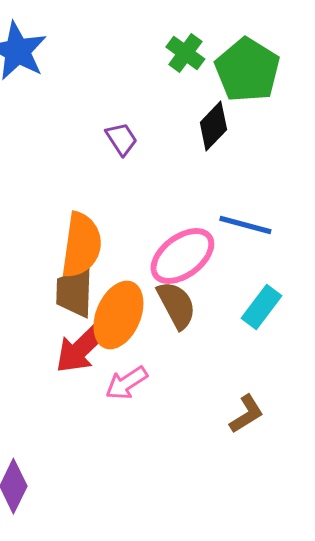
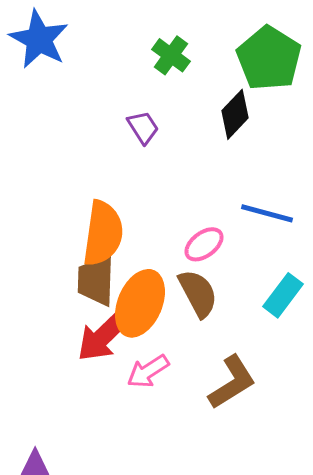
green cross: (185, 53) -> (171, 55), moved
pink ellipse: (182, 256) -> (204, 244), size x0.6
brown L-shape: (246, 414) -> (232, 382), moved, size x1.4

